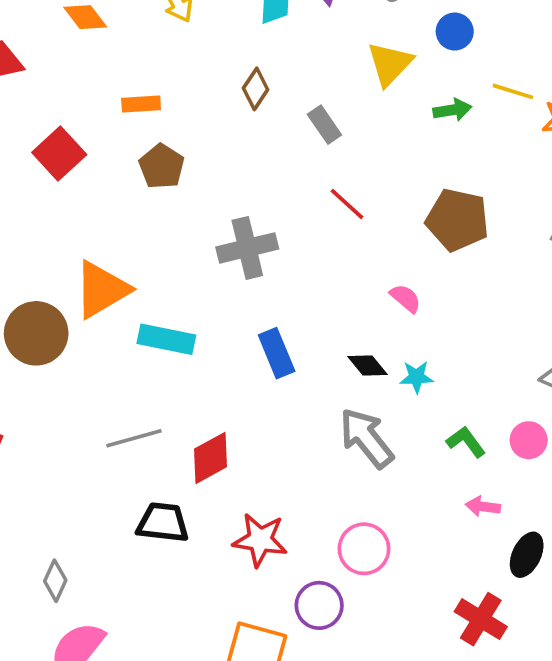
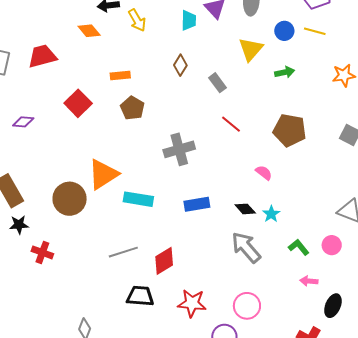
yellow line: (513, 91) -> (315, 31), moved
blue rectangle: (277, 353) -> (197, 204), turned -75
cyan star: (417, 377) -> (271, 214), turned -30

